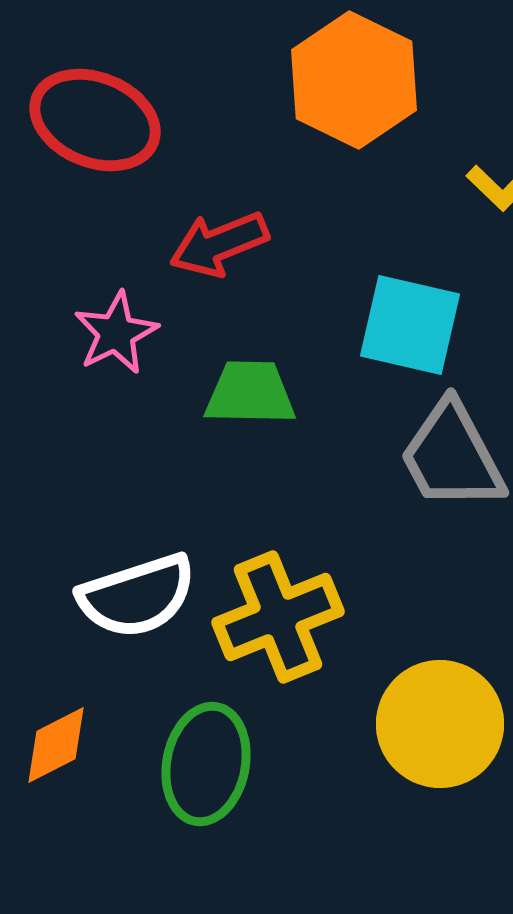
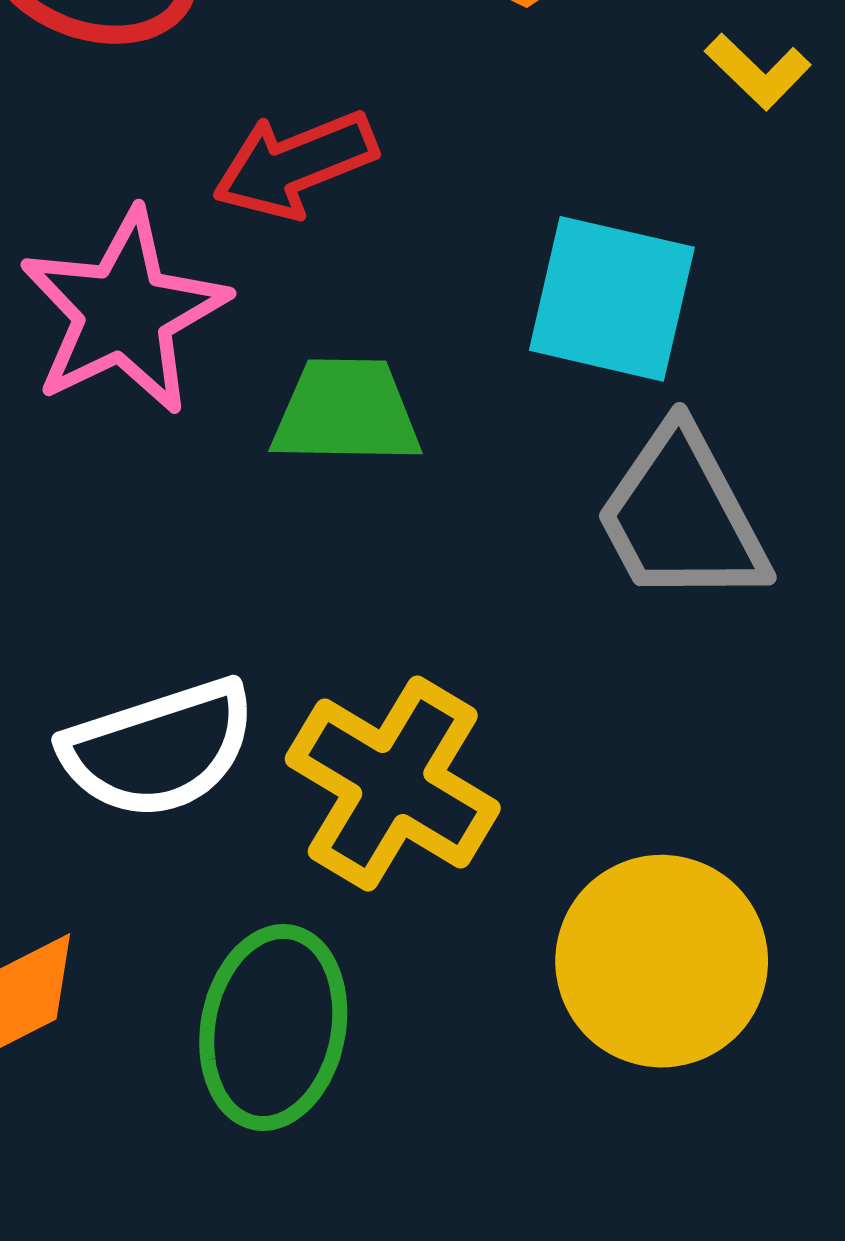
pink star: (116, 333) -> (124, 312), size x1.5
yellow cross: (278, 617) -> (393, 784), turned -37

